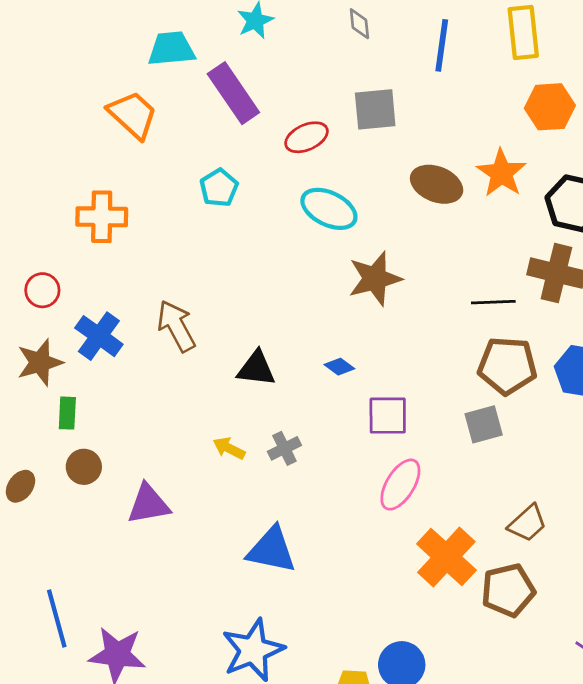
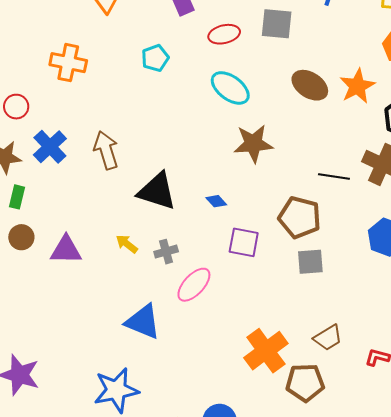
brown pentagon: (507, 366) -> (300, 217), moved
black triangle: (256, 369) -> (157, 191), size x1.4
pink ellipse: (400, 485) -> (194, 285), moved
purple triangle: (148, 504) -> (66, 250), moved

